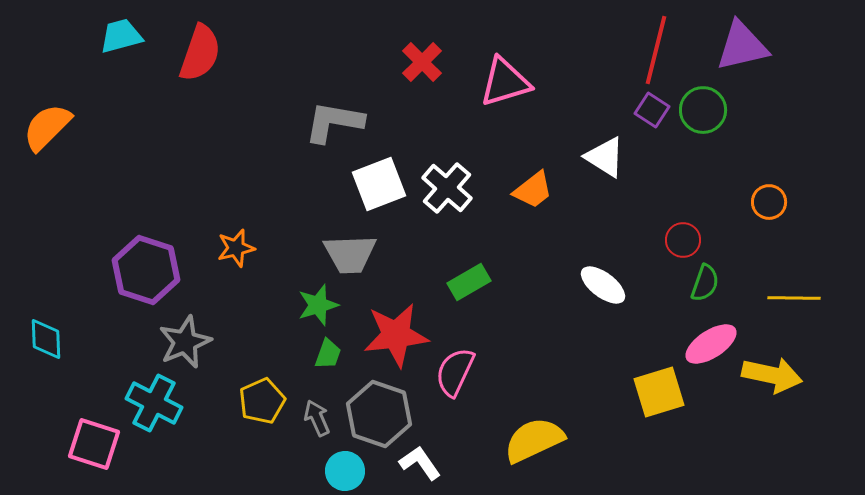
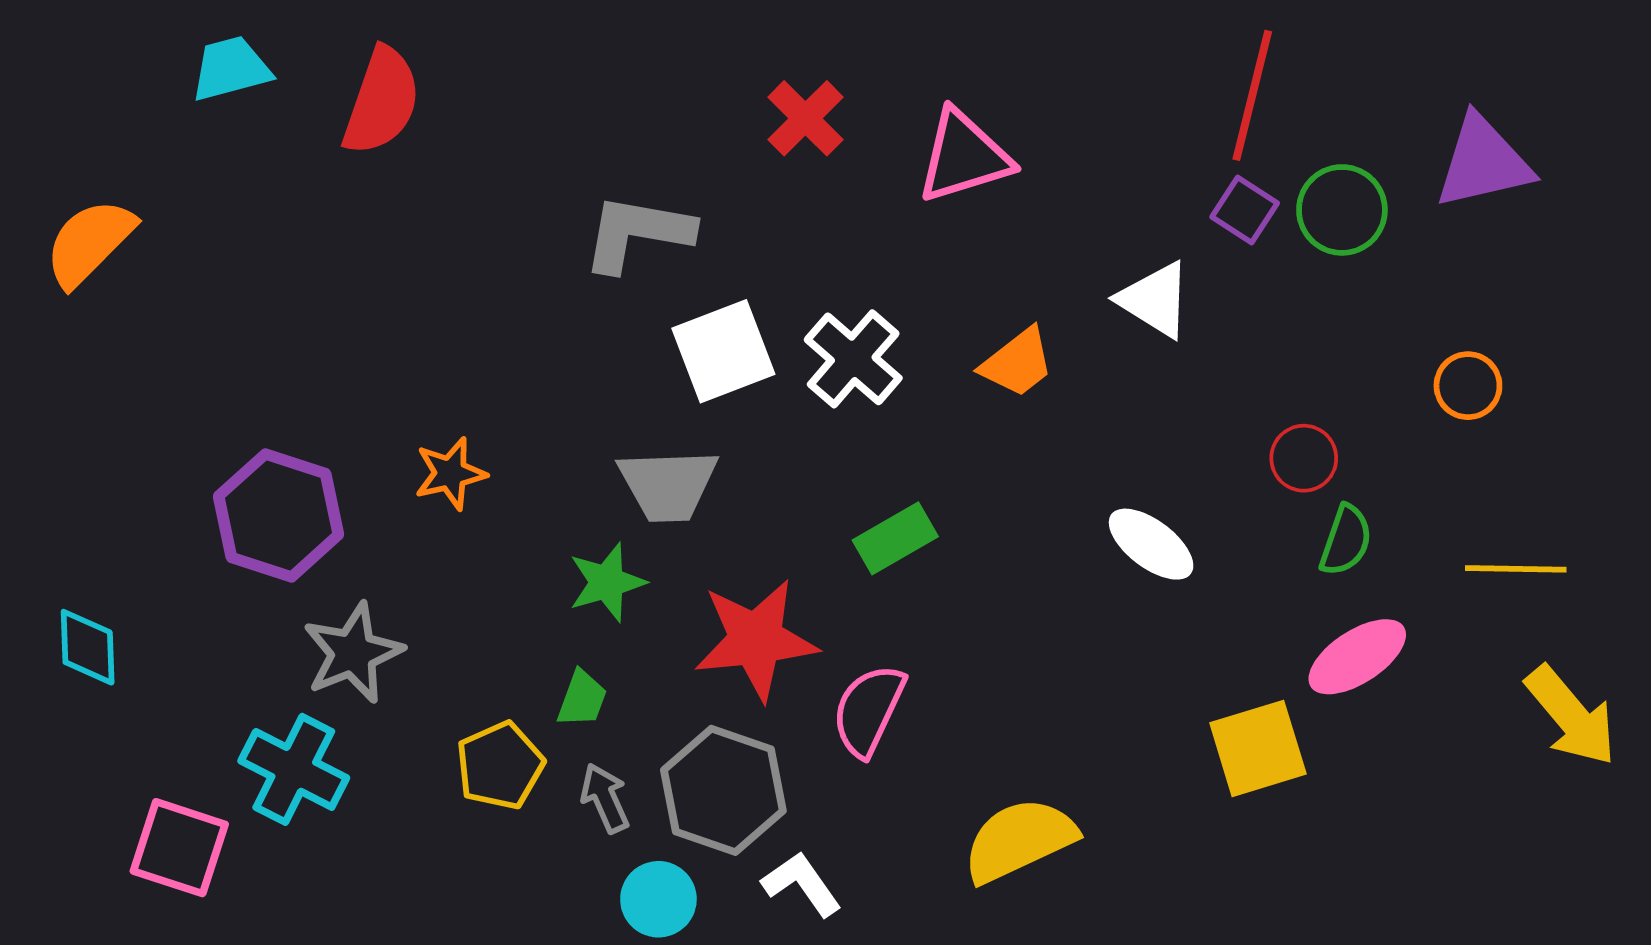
purple triangle: (742, 46) -> (1483, 162), moved
green trapezoid: (328, 354) -> (582, 699), moved
yellow arrow: (772, 375) -> (1571, 716), moved, turned 38

